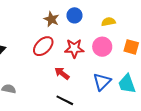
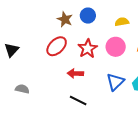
red star: (74, 48) -> (88, 49), turned -30
red arrow: (62, 73) -> (75, 73), turned -35

